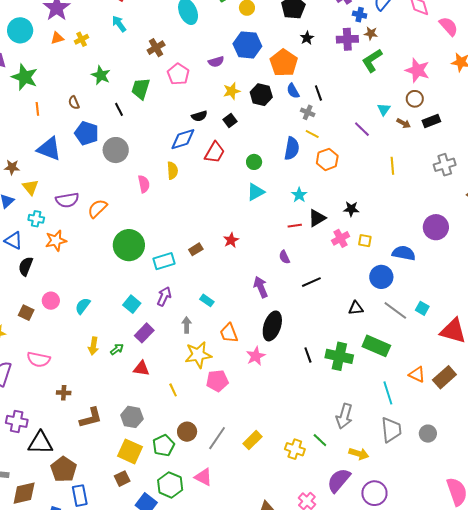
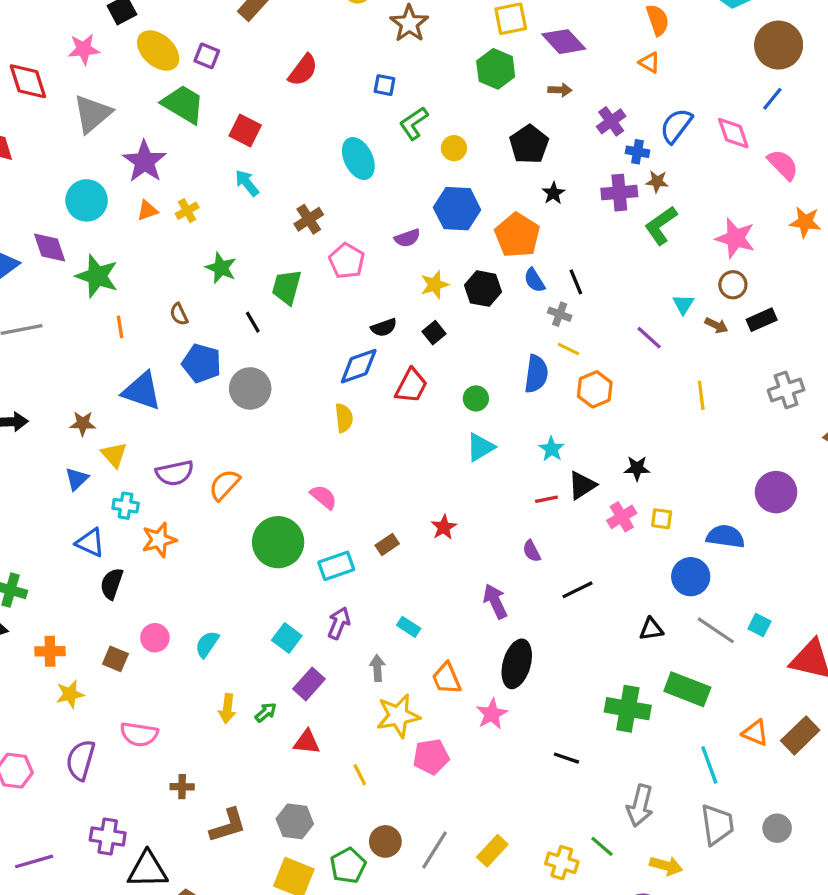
pink semicircle: (144, 184) -> (324, 497), moved, turned -36
black line: (308, 355) -> (566, 758), moved, turned -49

